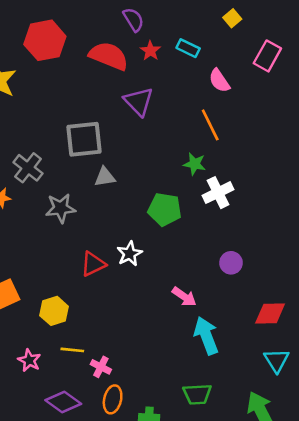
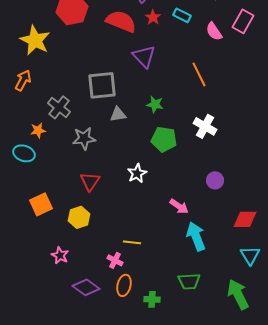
pink semicircle: (219, 81) -> (214, 31), moved
green star: (195, 164) -> (155, 104), moved
white cross: (218, 193) -> (205, 126), turned -35
red triangle: (93, 264) -> (90, 181), moved, turned -30
yellow line: (72, 350) -> (132, 242), moved

